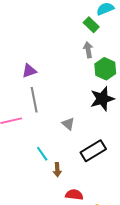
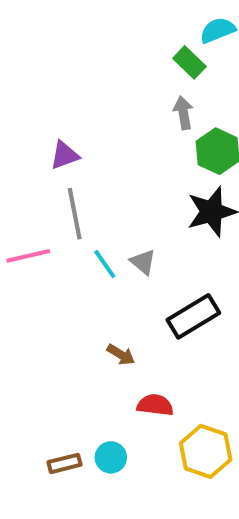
cyan line: (42, 154) -> (105, 264), moved
brown arrow: (57, 170) -> (121, 355), turned -56

